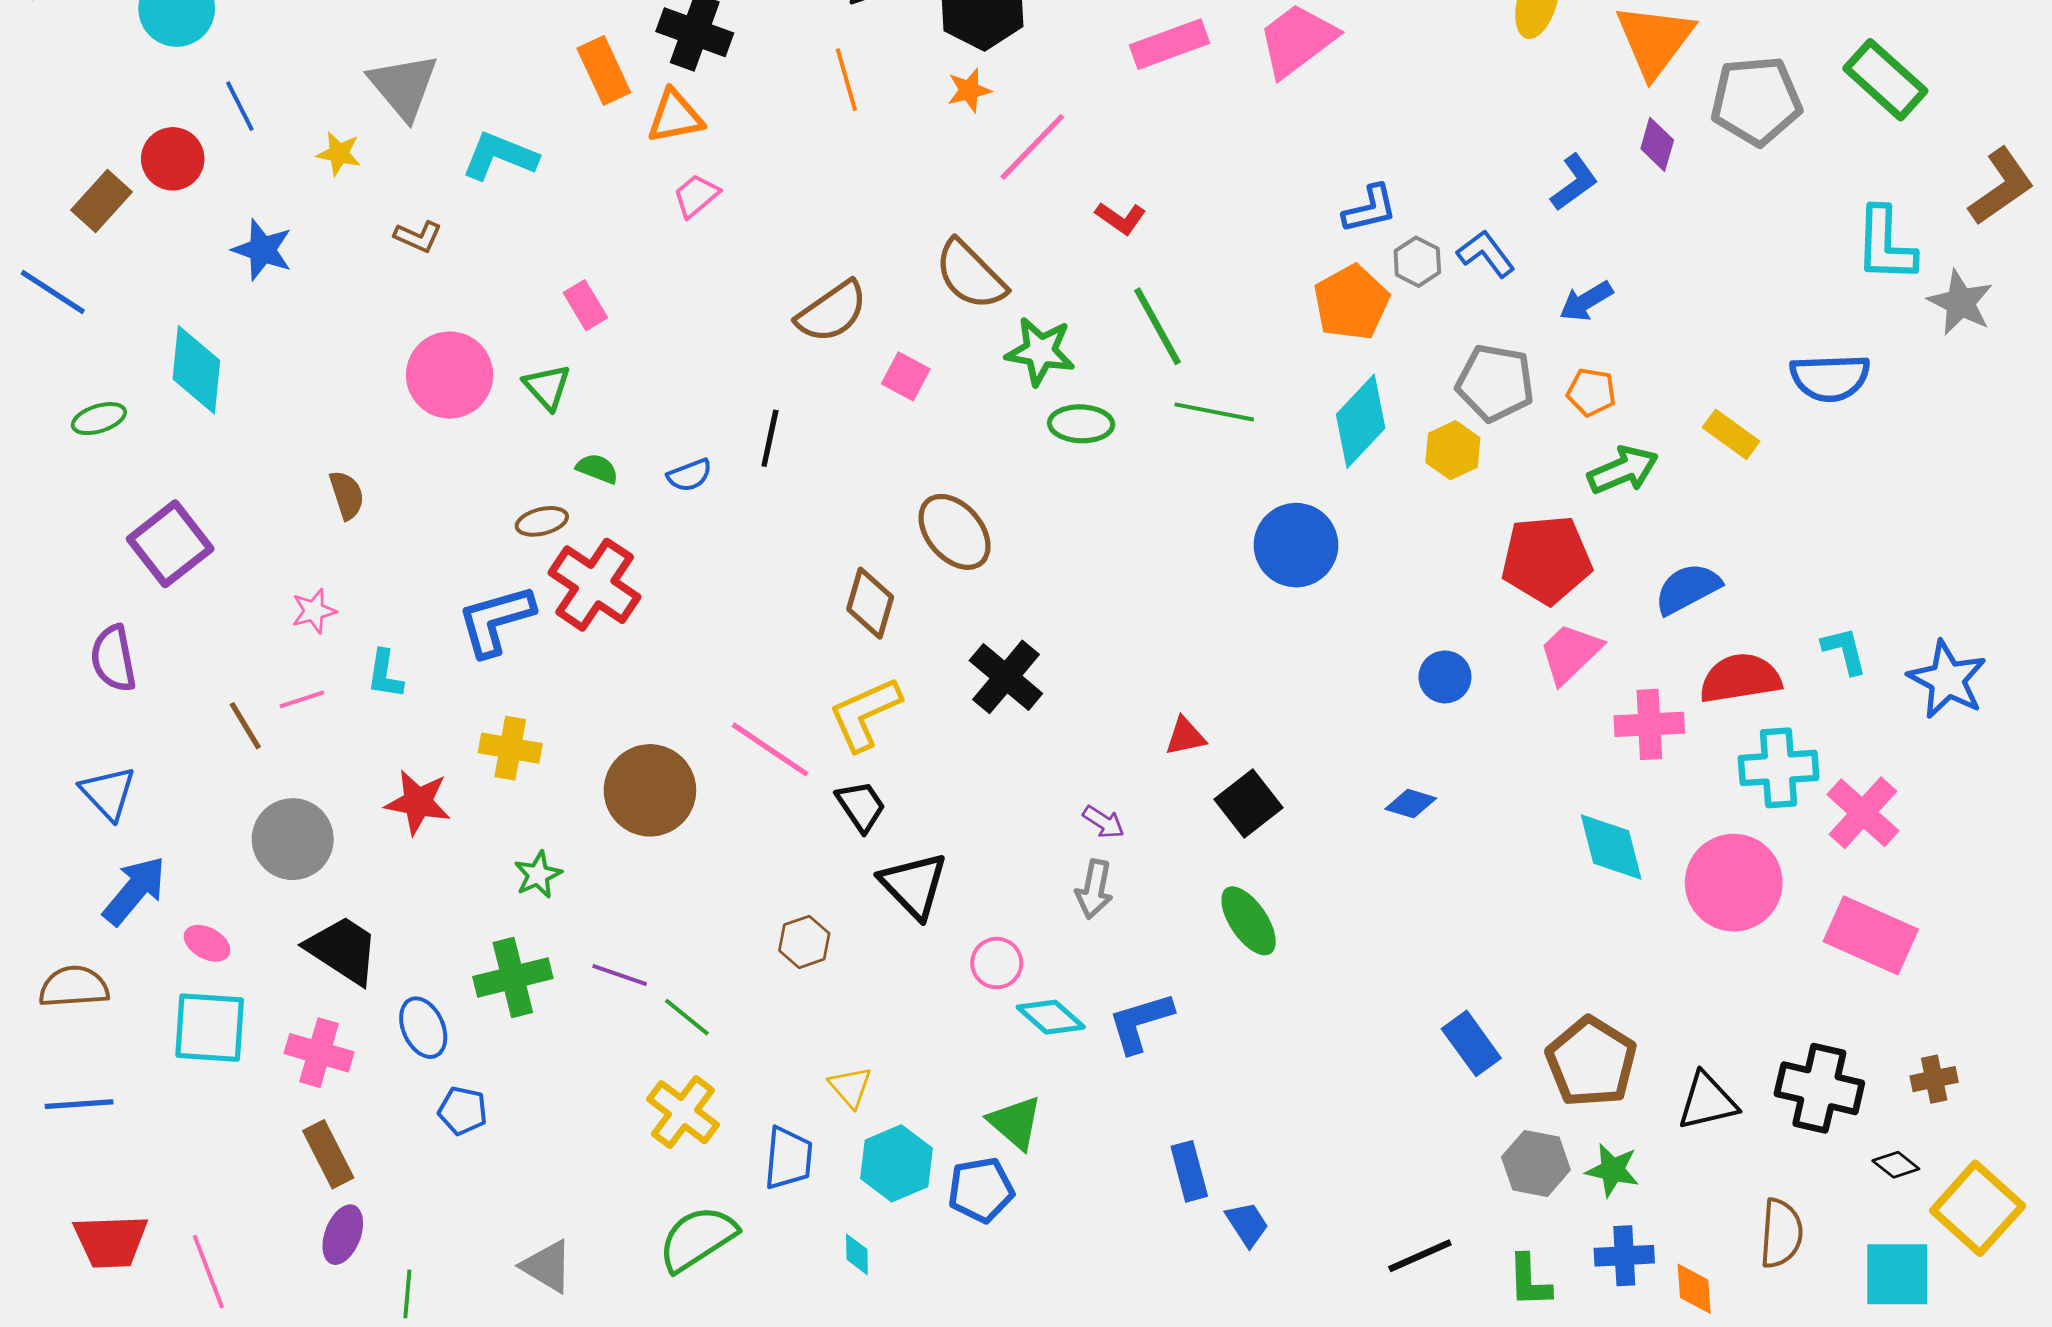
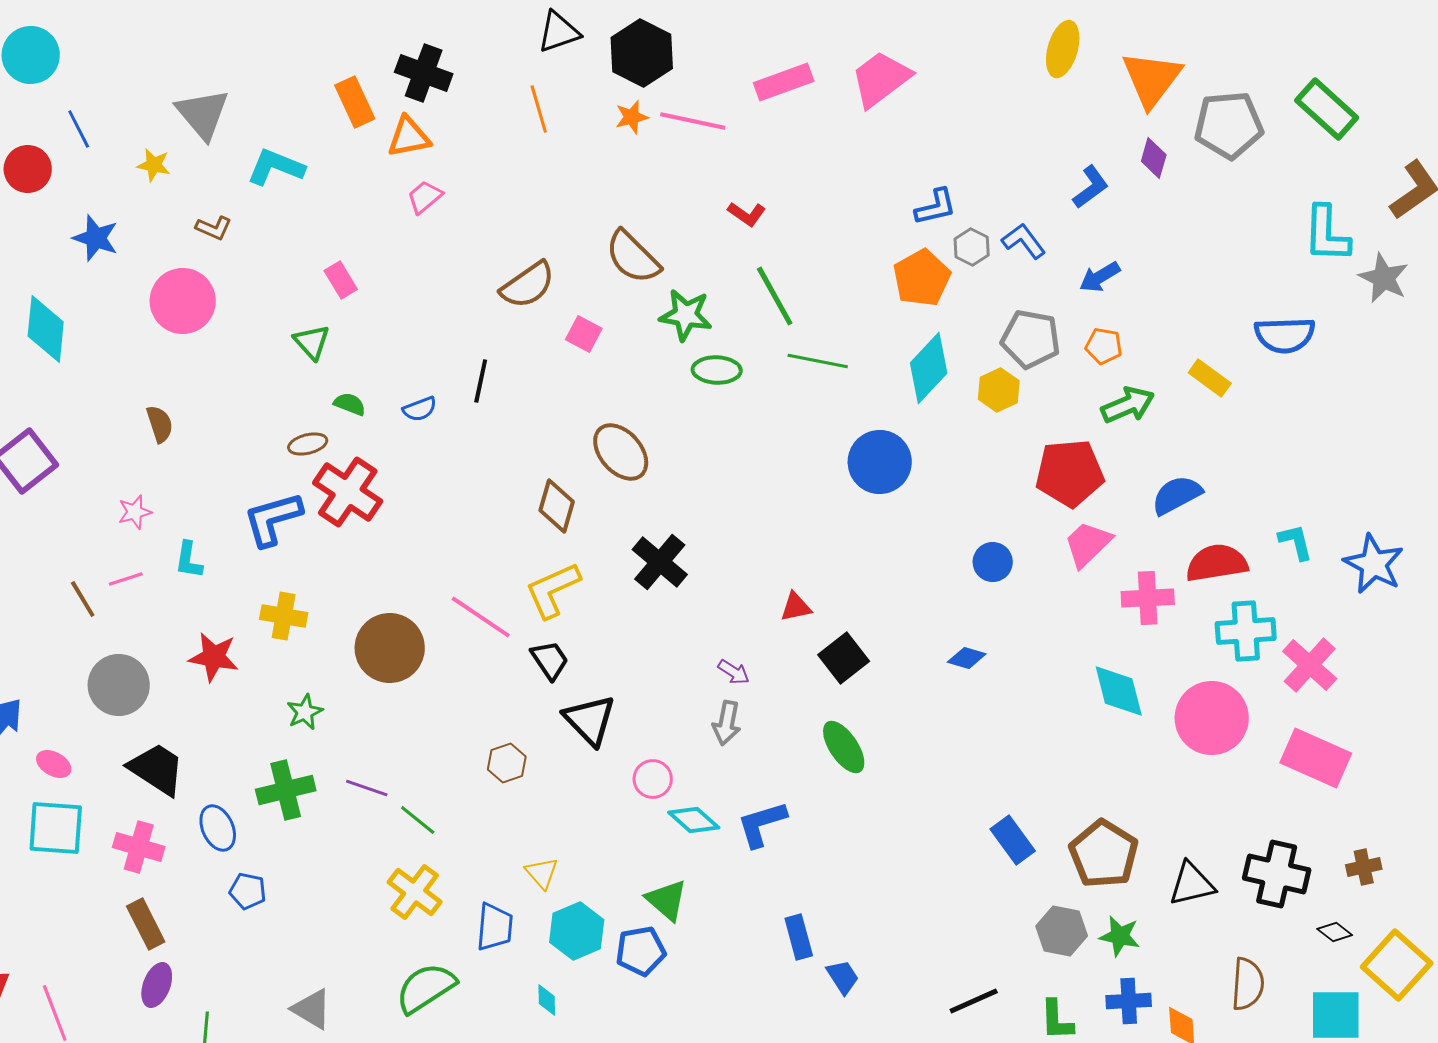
pink line: (1032, 147) -> (693, 121), moved, turned 58
pink circle: (450, 375) -> (183, 301), moved

